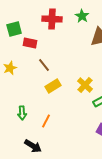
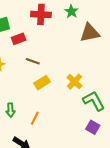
red rectangle: (30, 43) -> (19, 39), turned -32
brown line: (44, 65) -> (33, 61), turned -32

